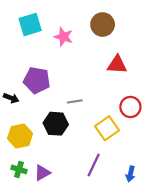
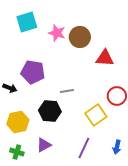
brown circle: (103, 24) -> (80, 37), moved
purple triangle: (42, 173) -> (44, 145), moved
blue arrow: (130, 174) -> (117, 147), moved

